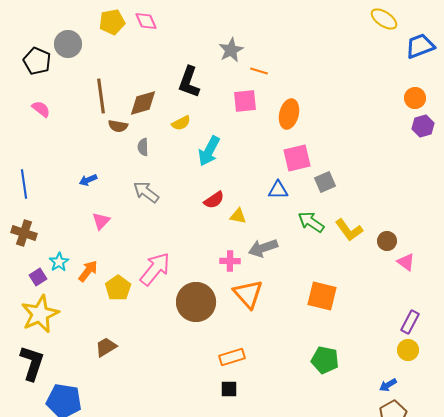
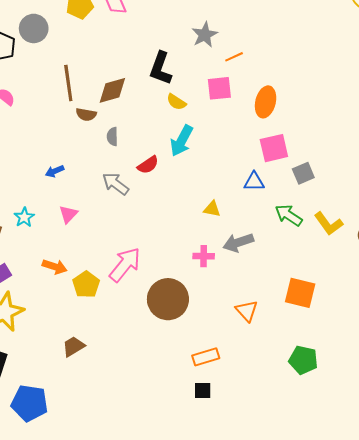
orange line: (259, 71) -> (234, 57), turned -42
yellow semicircle: (181, 123) -> (176, 102), moved, turned 60
red semicircle: (214, 200) -> (148, 165), moved
cyan star: (59, 262) -> (24, 217), moved
orange arrow: (88, 271) -> (55, 267), turned 70
orange triangle: (248, 294) -> (247, 311), moved, size x0.7

